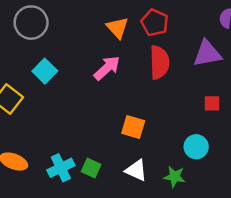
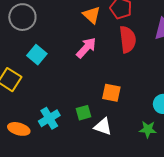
cyan cross: (61, 168) -> (49, 118), moved
green square: (91, 168) -> (84, 113), moved, turned -35
white triangle: (136, 170) -> (103, 126), moved

